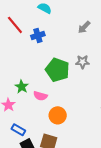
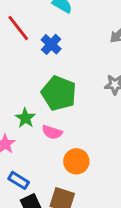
blue cross: (38, 36) -> (51, 44), turned -32
green pentagon: (57, 70) -> (59, 93), moved

